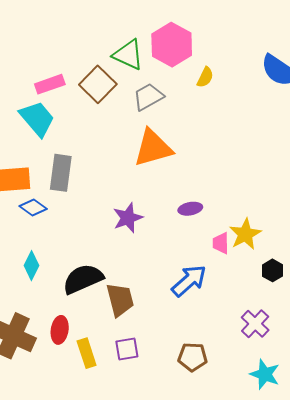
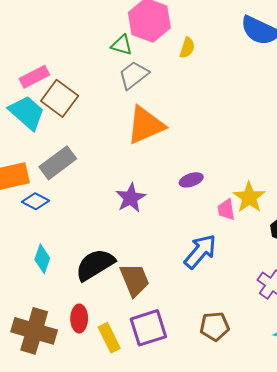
green triangle: (128, 55) -> (122, 45), moved, size x0.7
brown square: (98, 84) -> (60, 98), moved
gray rectangle: (61, 173) -> (58, 163), turned 54
purple square: (127, 349) -> (148, 328), size x1.5

